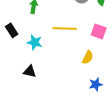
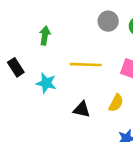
black triangle: (30, 71) -> (82, 109), moved

